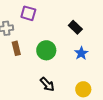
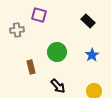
black rectangle: (75, 27) -> (88, 21), moved
brown rectangle: (16, 48) -> (31, 67), moved

